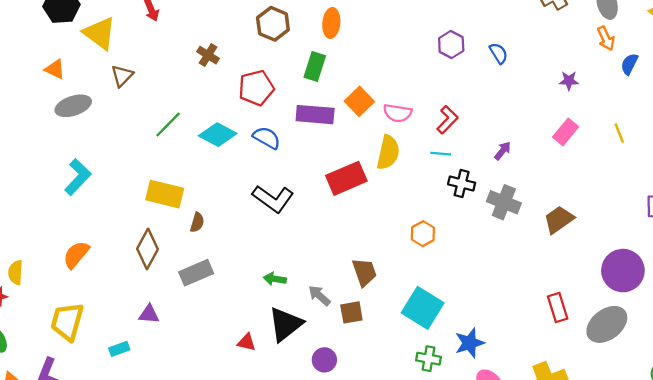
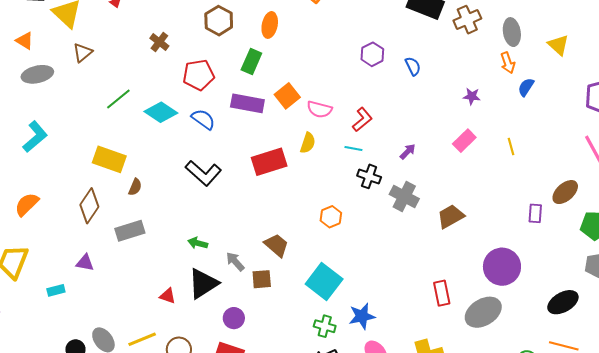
yellow semicircle: (388, 152) -> (308, 143), size x0.7
brown trapezoid: (364, 272) -> (276, 245), turned -36

